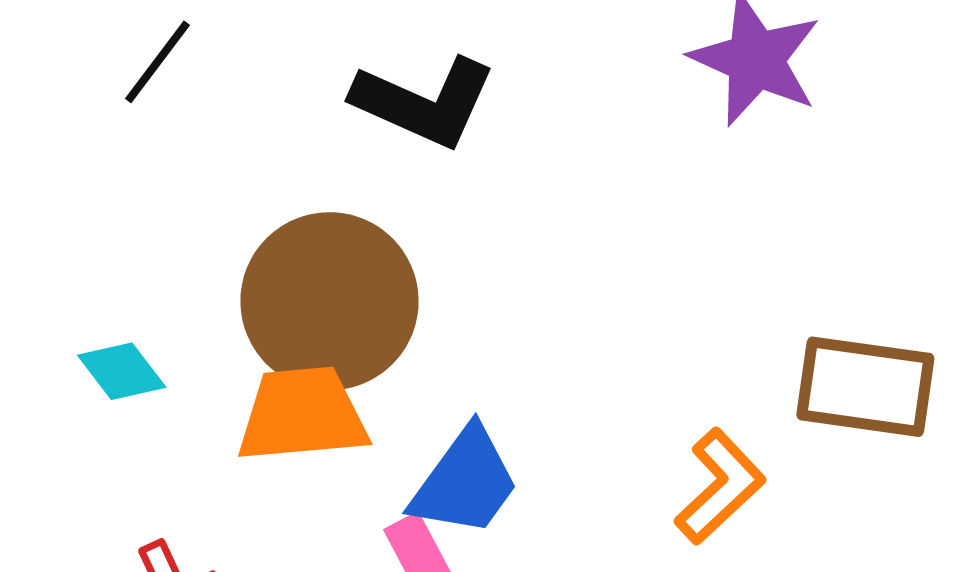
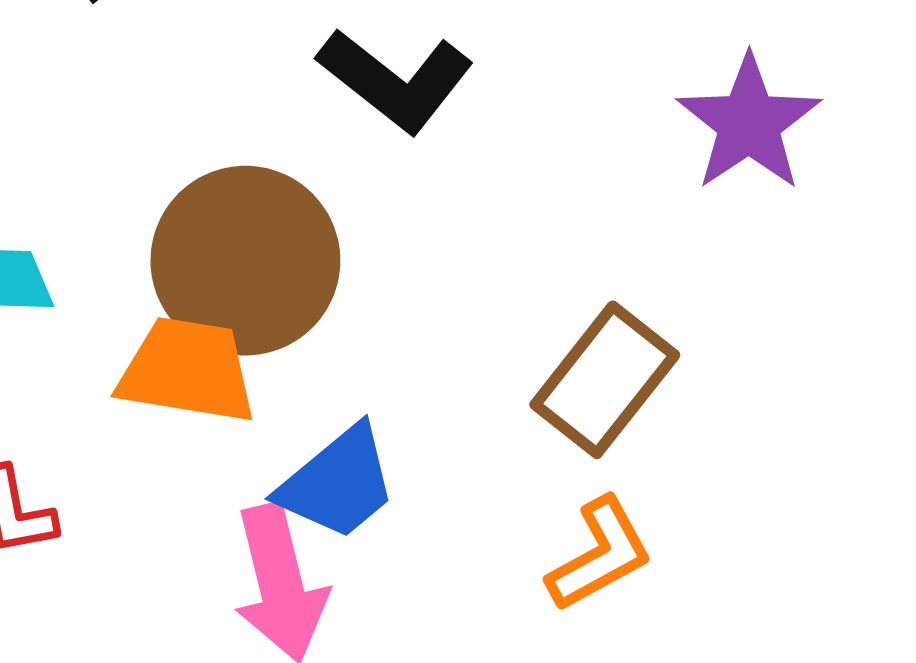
brown rectangle: (865, 387) -> (605, 380), moved, turned -74

